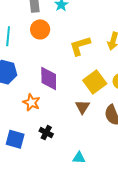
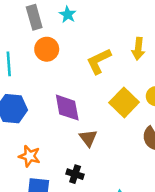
orange star: (31, 102) -> (30, 156), moved
brown triangle: (82, 107) -> (88, 138), moved

